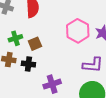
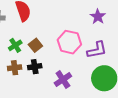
pink hexagon: (78, 31) -> (69, 42), moved

